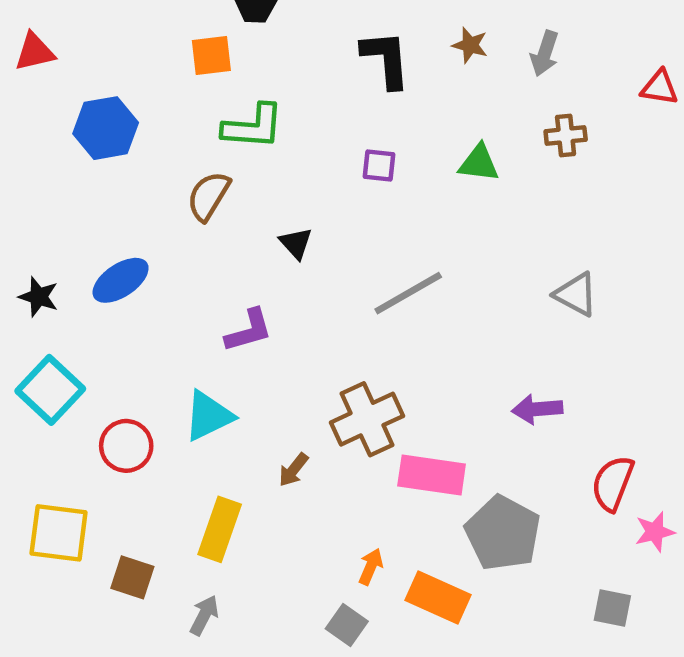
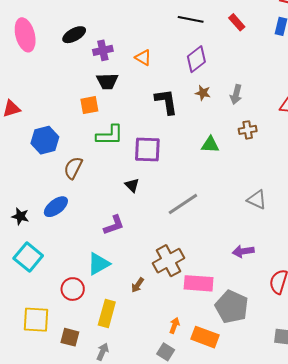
purple square: (379, 166) -> (147, 149), moved, size x1.8
brown semicircle: (208, 196) -> (73, 168), moved
red circle: (126, 446) -> (73, 289), moved

